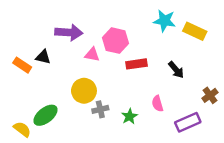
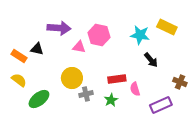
cyan star: (164, 21) -> (140, 35), moved
red rectangle: (136, 64) -> (117, 79), moved
brown cross: (210, 95) -> (180, 82), turned -32
yellow semicircle: (22, 129) -> (19, 80), moved

